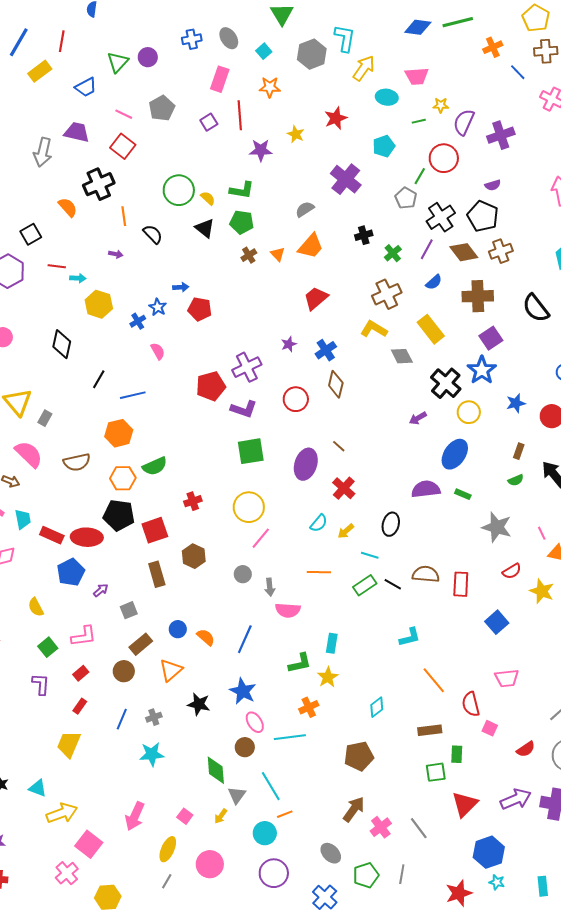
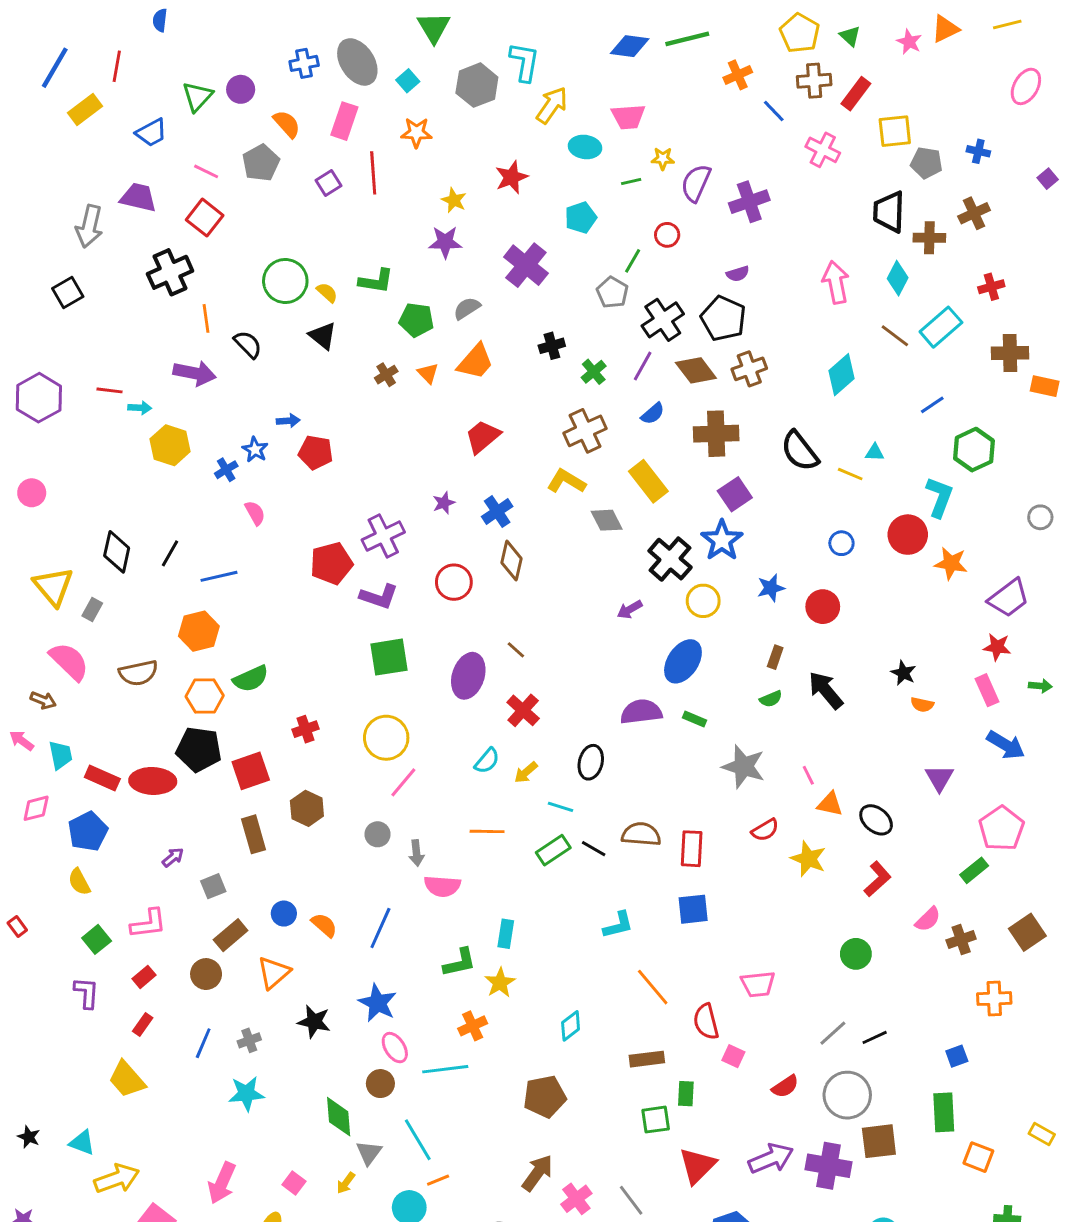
gray ellipse: (229, 38) -> (357, 62), size x1.5
purple star: (261, 150) -> (445, 242), moved
red circle: (444, 158) -> (667, 235), size x0.6
orange semicircle: (68, 207) -> (287, 124), moved
green pentagon: (242, 222) -> (416, 320), moved
black square: (31, 234) -> (68, 293), moved
purple arrow: (116, 254) -> (195, 373), size x2.0
black diamond: (62, 344) -> (117, 552), moved
blue pentagon: (71, 572) -> (88, 831), moved
blue square: (497, 622) -> (693, 909), moved, turned 35
yellow trapezoid: (69, 744) -> (127, 1079), turned -64

